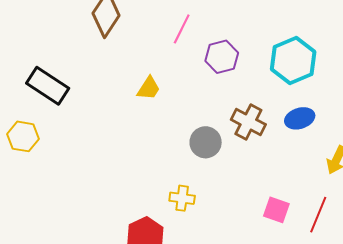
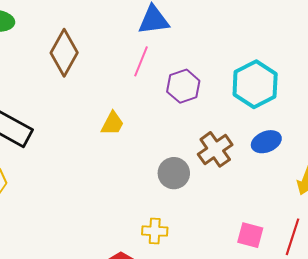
brown cross: (248, 122) -> (215, 149), turned 32

